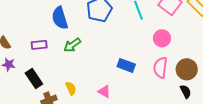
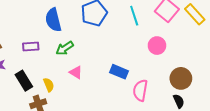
pink semicircle: (160, 68) -> (140, 90), moved
yellow semicircle: (71, 88) -> (49, 85), moved
pink triangle: (104, 91) -> (76, 72), moved

